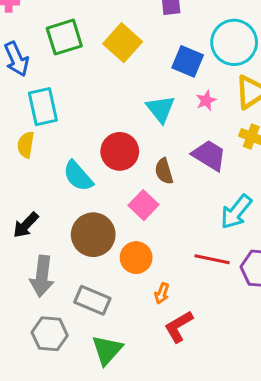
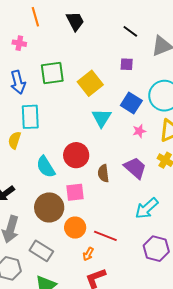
cyan triangle: (161, 109) -> (102, 118), moved
pink square: (144, 205) -> (75, 192), moved, turned 30
red line: (212, 259) -> (105, 236), moved

